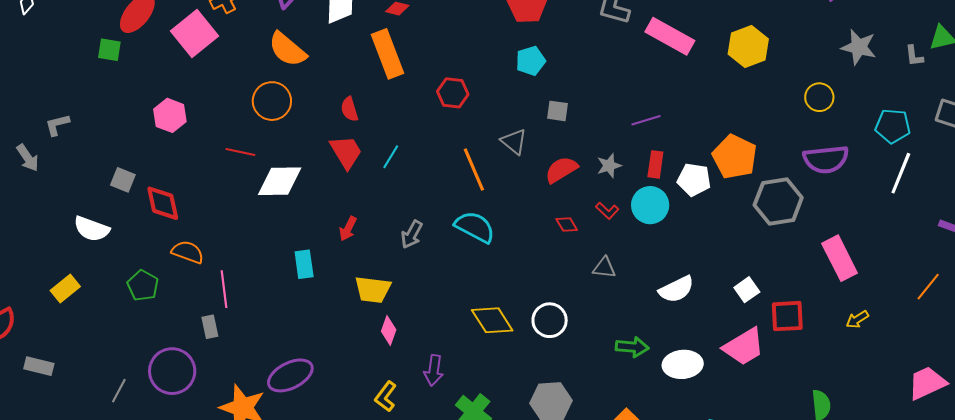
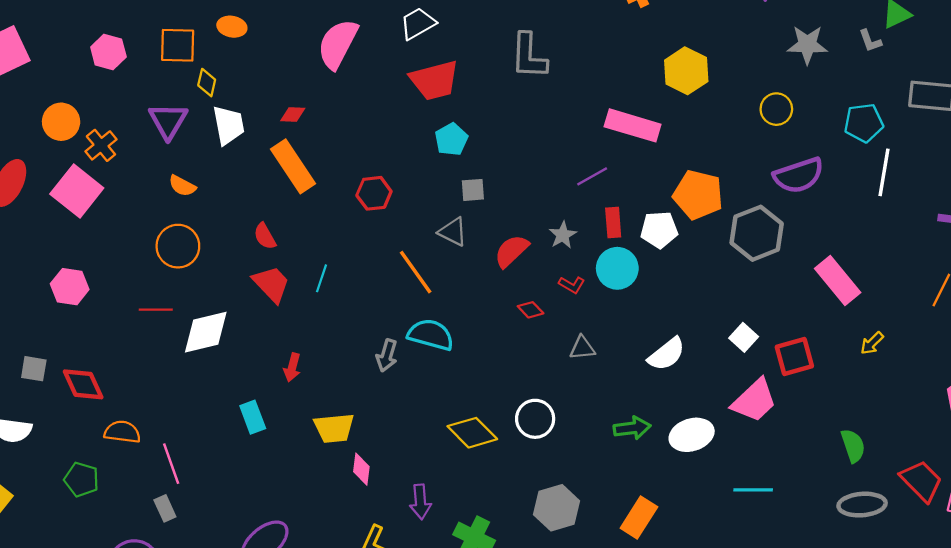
pink rectangle: (670, 36) -> (633, 125), moved
orange semicircle: (287, 49) -> (182, 186), size x0.6
gray square: (557, 111) -> (473, 190), moved
gray arrow: (412, 234) -> (387, 356), moved

